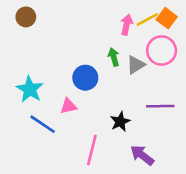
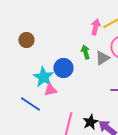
brown circle: (26, 17) -> (26, 40), moved
cyan star: (30, 89) -> (43, 77), moved
black star: (120, 122) -> (90, 122), moved

